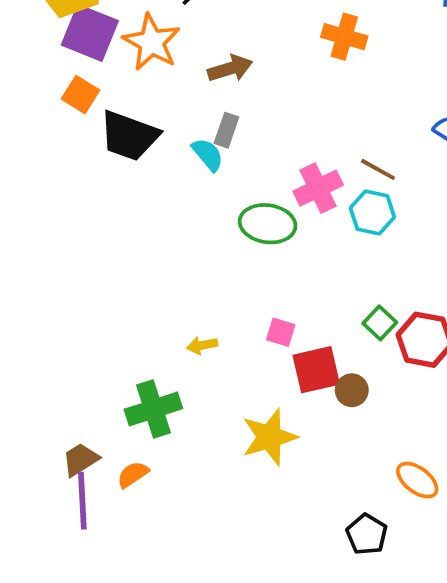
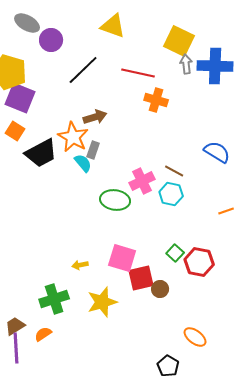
orange star: (152, 42) -> (73, 137), moved
black trapezoid: (129, 136) -> (41, 153), turned -48
pink square: (281, 332) -> (122, 258), size x1.8
yellow star: (269, 437) -> (102, 302), moved

